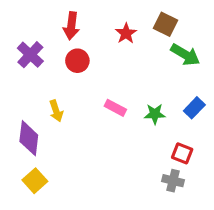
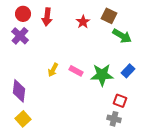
red circle: (77, 61) -> (23, 14), moved
yellow arrow: (56, 111) -> (53, 70), moved, turned 48
green star: (155, 114) -> (102, 75), size x1.6

